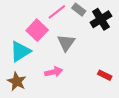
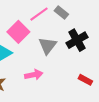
black cross: (101, 19) -> (77, 40), moved

